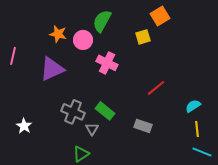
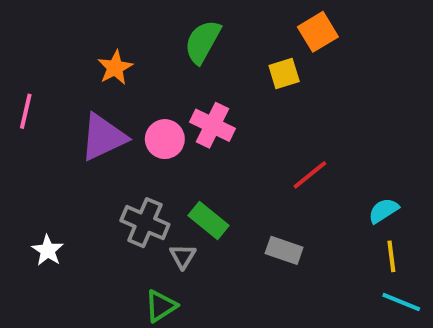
orange star: (58, 34) -> (115, 68), turned 30
pink circle: (83, 40) -> (165, 139), moved

